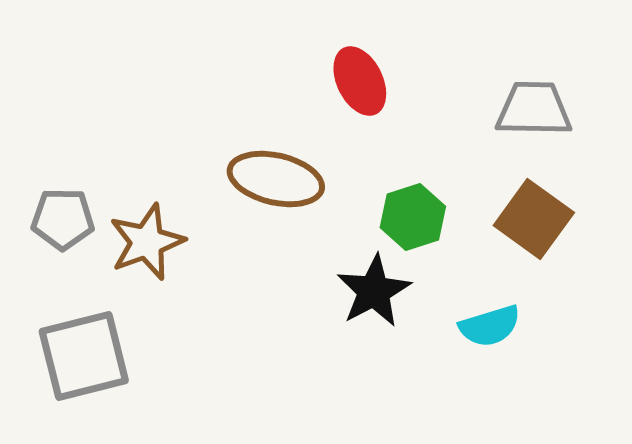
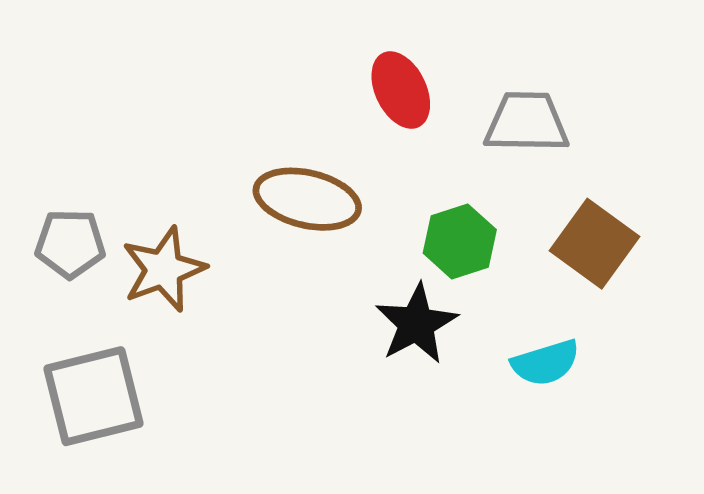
gray trapezoid: (534, 109) -> (527, 122), moved

